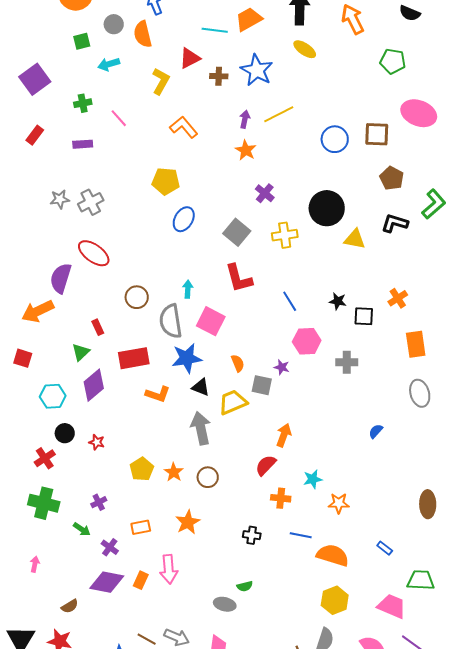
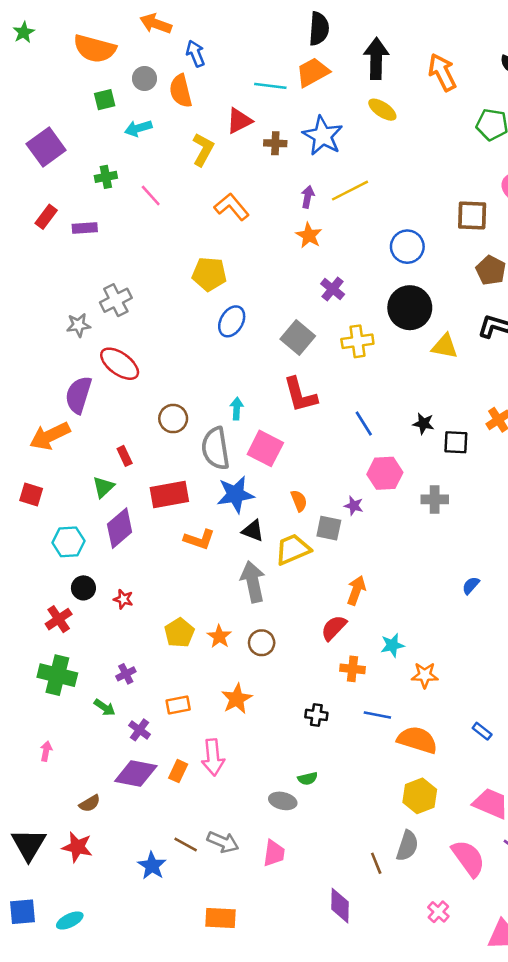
blue circle: (335, 139) -> (407, 247), moved
purple rectangle: (83, 144) -> (85, 228), moved
gray star: (60, 199) -> (78, 325), moved

